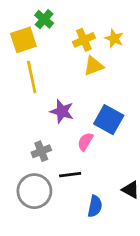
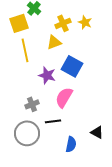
yellow triangle: (94, 66) -> (54, 42), moved
blue square: (109, 120) -> (72, 66), moved
pink semicircle: (85, 142) -> (64, 97), size x1.5

